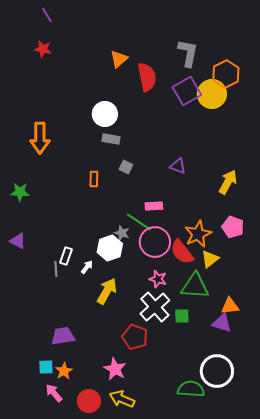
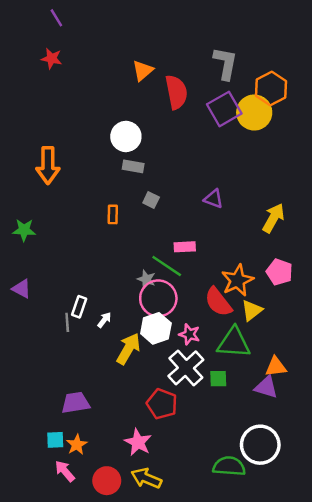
pink circle: (155, 242) -> (158, 298), moved
white hexagon: (110, 248) -> (156, 328), moved

